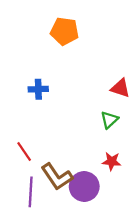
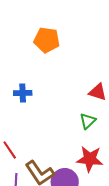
red star: (112, 161) -> (90, 159), size x1.5

